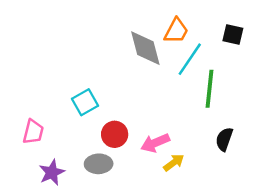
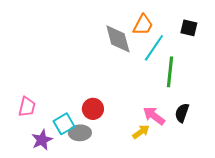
cyan square: (85, 102) -> (64, 124), moved
pink arrow: (155, 143) -> (154, 116), moved, turned 60

